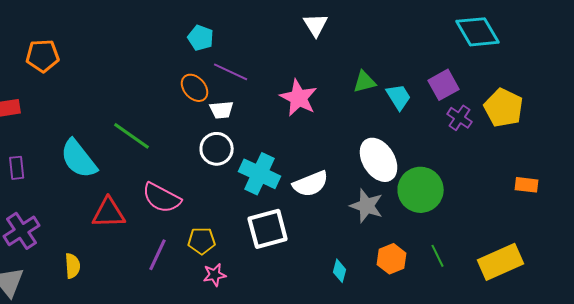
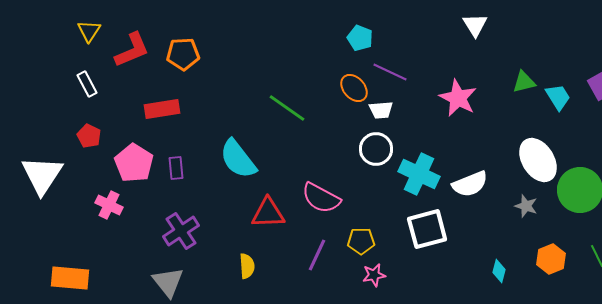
orange pentagon: (43, 56) -> (183, 54), moved
green line: (132, 136) -> (287, 108), moved
gray star: (367, 206) -> (526, 206), size x0.7
yellow semicircle: (73, 266) -> (247, 266), moved

